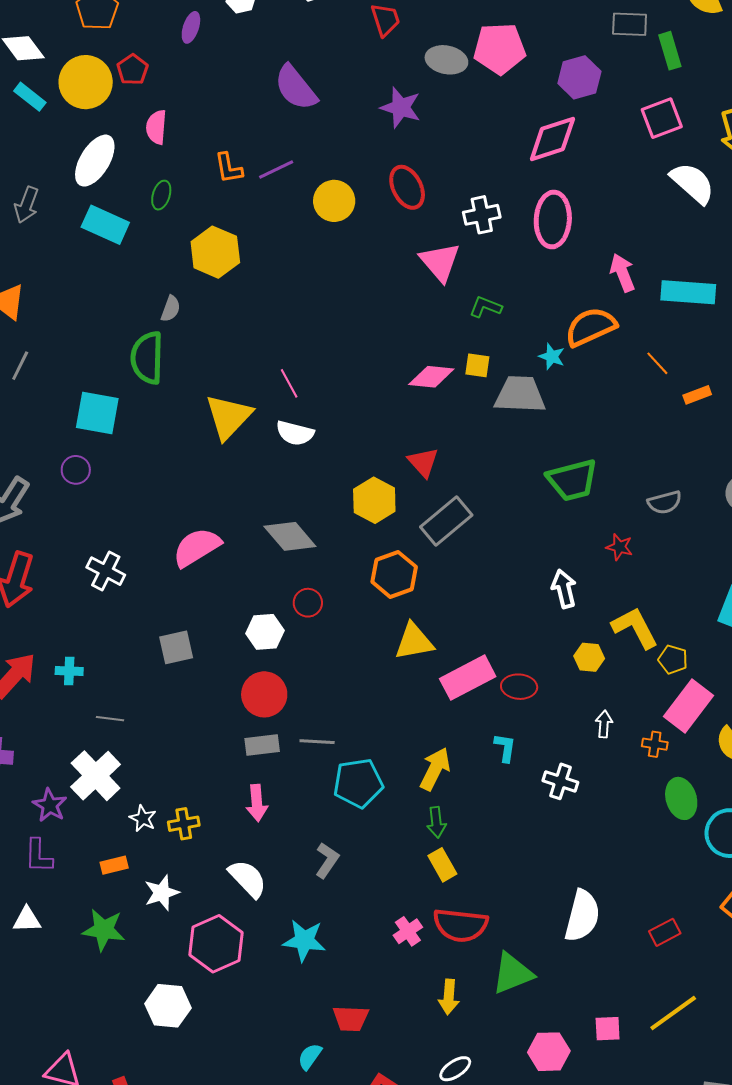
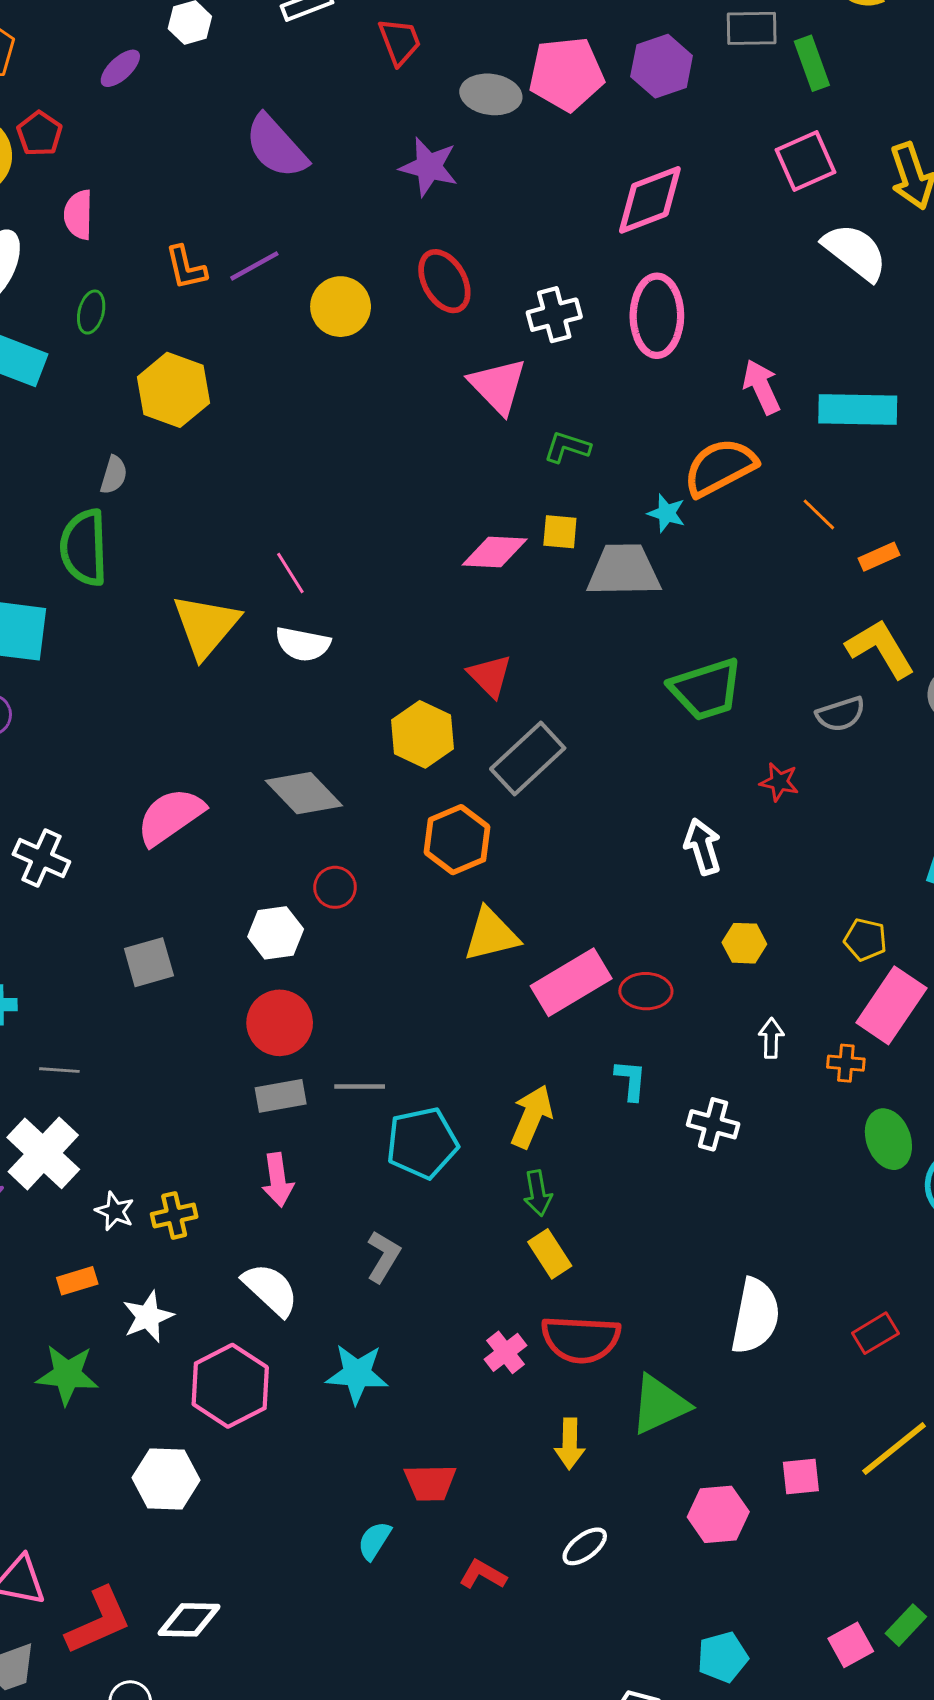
purple ellipse: (191, 27) -> (120, 68), turned 32
purple hexagon: (579, 77) -> (662, 66), moved
yellow L-shape: (635, 628) -> (880, 649), moved

